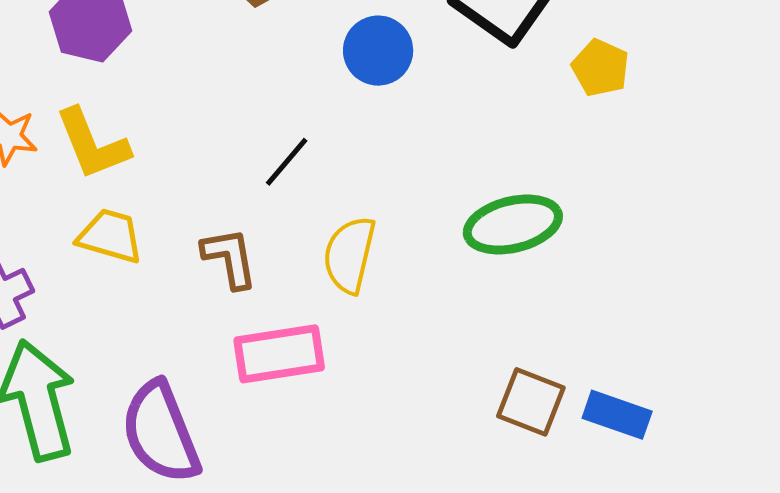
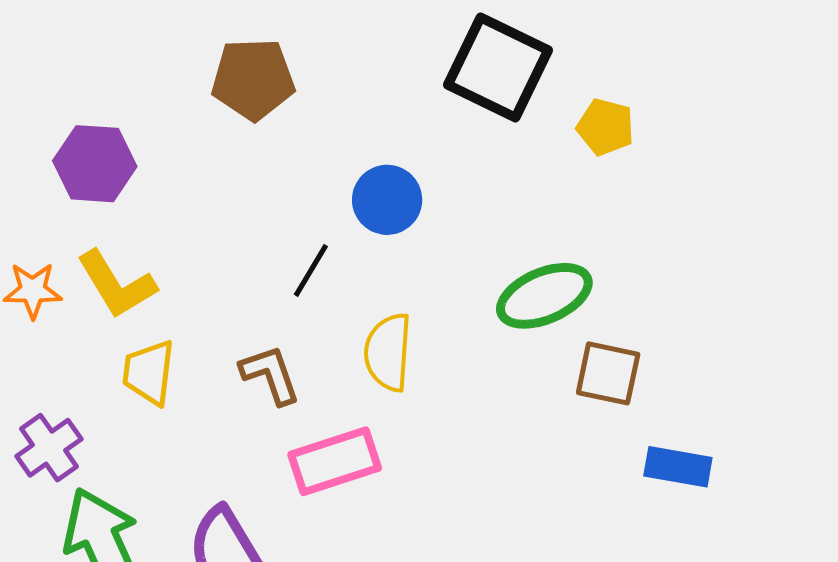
blue circle: (378, 51) -> (387, 200), moved
yellow trapezoid: (110, 236) -> (149, 372), turned -90
brown square: (531, 402) -> (608, 373), moved

